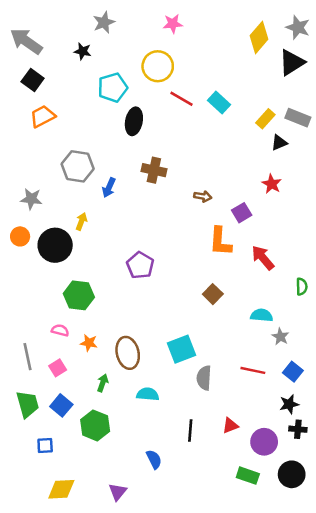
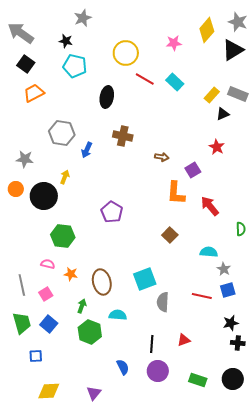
pink star: (173, 24) -> (174, 43), moved
cyan pentagon: (113, 88) -> (75, 66), moved, turned 30
blue square: (293, 372) -> (228, 290), moved, turned 35
green hexagon: (95, 425) -> (90, 332), moved
purple circle: (264, 442) -> (158, 371), moved

